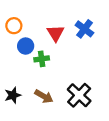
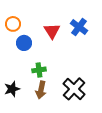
green cross: (42, 59) -> (39, 70), moved
brown arrow: (44, 96) -> (41, 90), turned 72

